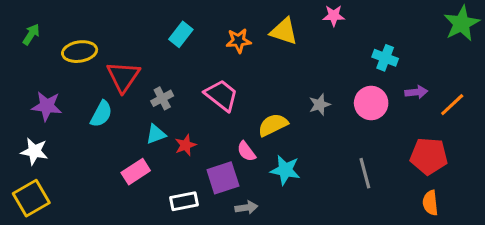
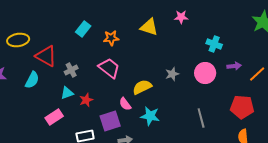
orange star: (239, 41) -> (111, 38), moved
red triangle: (123, 77) -> (46, 56), turned -35

